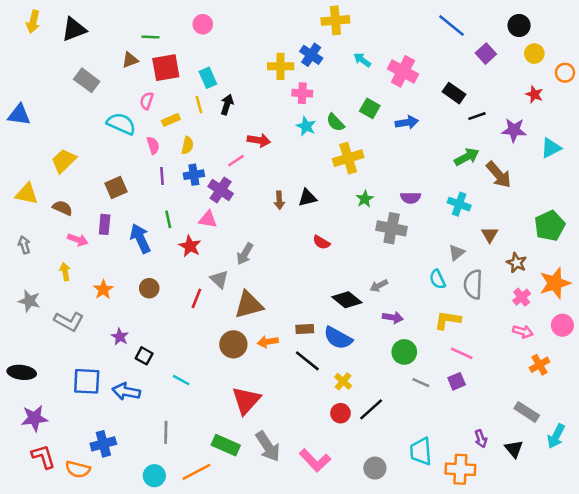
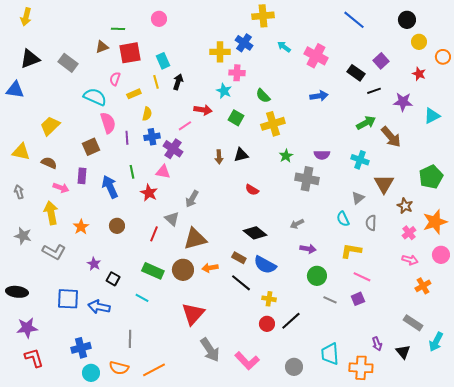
black triangle: (74, 29) -> (30, 59), moved
purple square: (486, 54) -> (381, 61), moved
green square: (370, 108) -> (236, 118), moved
cyan star: (306, 126) -> (224, 91), moved
pink semicircle: (153, 145) -> (108, 123), moved, size x1.5
brown triangle: (490, 235) -> (384, 184), size x1.5
yellow arrow: (65, 272) -> (51, 213), size x1.6
gray semicircle: (473, 284) -> (371, 223), size x0.7
black diamond: (347, 300) -> (255, 233), moved
brown rectangle: (305, 329) -> (239, 258), turned 32
yellow cross: (343, 381) -> (269, 299), turned -32
green rectangle: (226, 445) -> (153, 271), moved
orange semicircle: (78, 469) -> (119, 368), moved
cyan circle: (154, 476) -> (91, 373), moved

